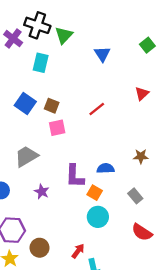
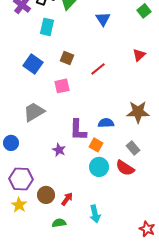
brown square: (52, 106) -> (67, 58), moved
brown star: (141, 156) -> (138, 112), size x1.6
purple star: (42, 192) -> (59, 150), moved
red semicircle: (142, 232) -> (125, 168), moved
red arrow: (78, 251) -> (67, 199), moved

